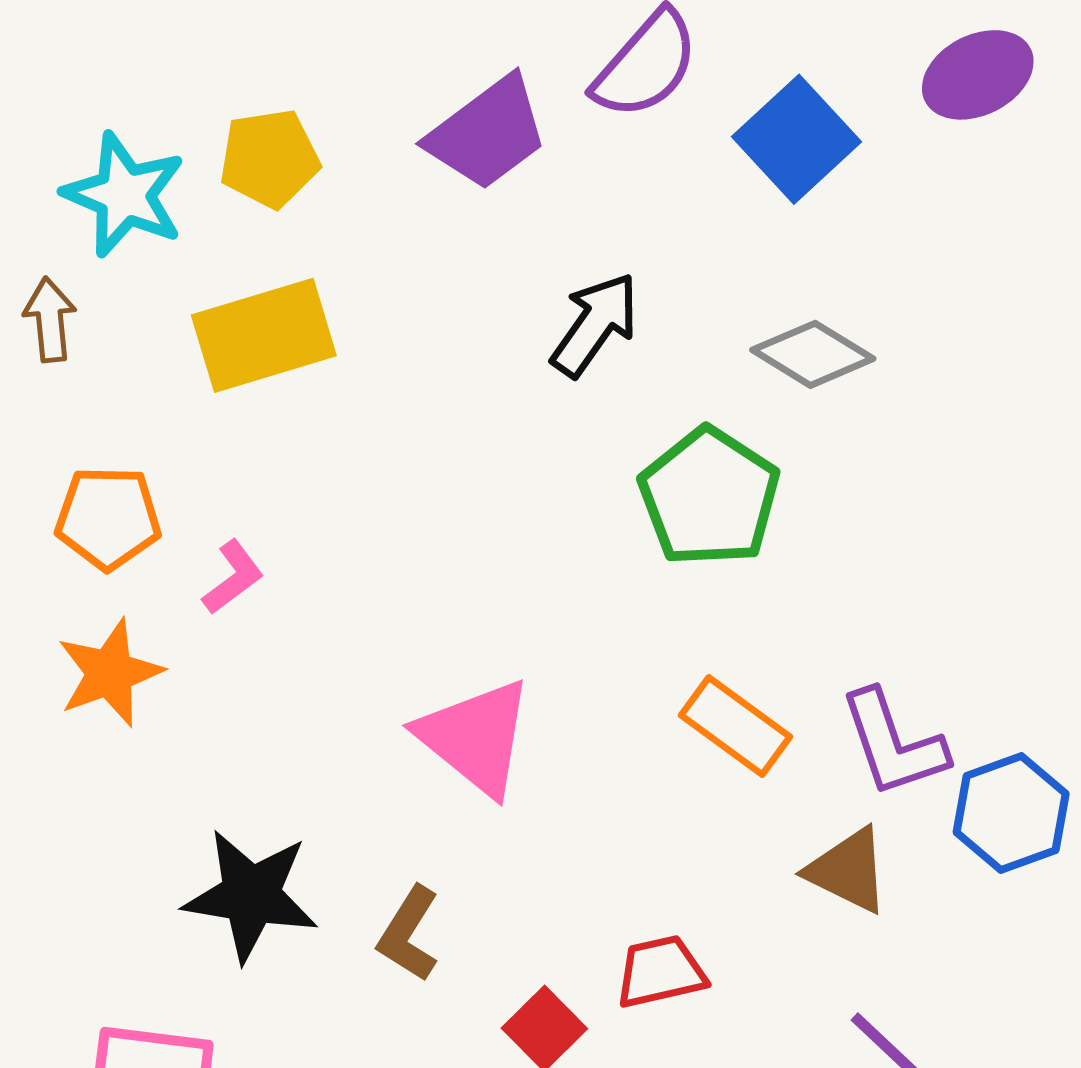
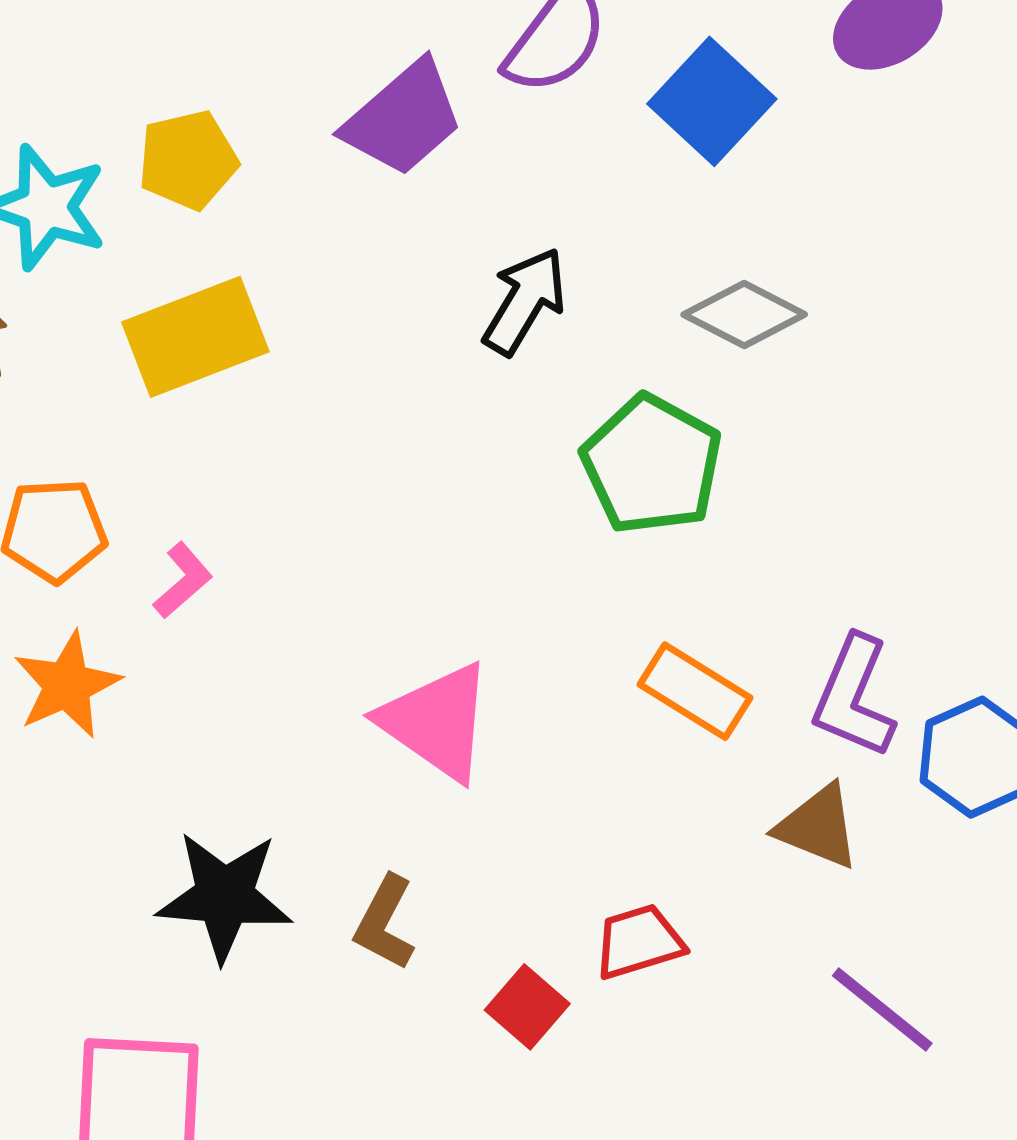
purple L-shape: (893, 744) -> (854, 697), turned 46

